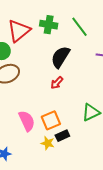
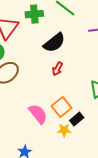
black semicircle: (60, 57) -> (54, 43), turned -145

